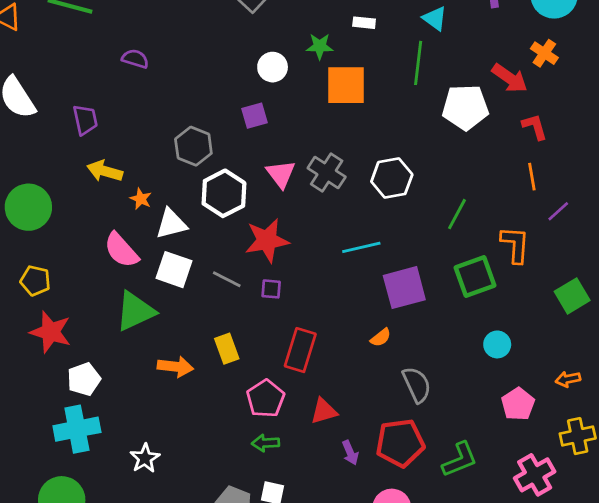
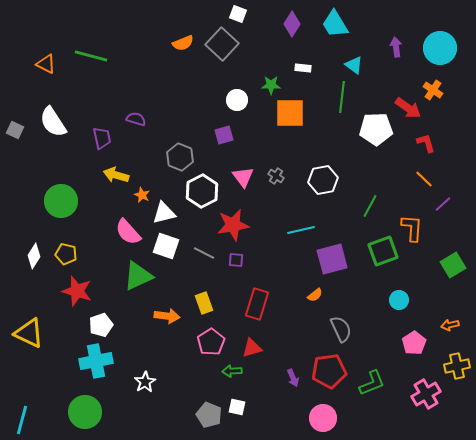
purple semicircle: (135, 59) -> (136, 119), moved
gray cross: (327, 172) -> (276, 176), size x0.6
orange line: (532, 177) -> (424, 179), turned -36
pink pentagon: (266, 399) -> (211, 342), moved
red triangle: (324, 411) -> (252, 348), moved

